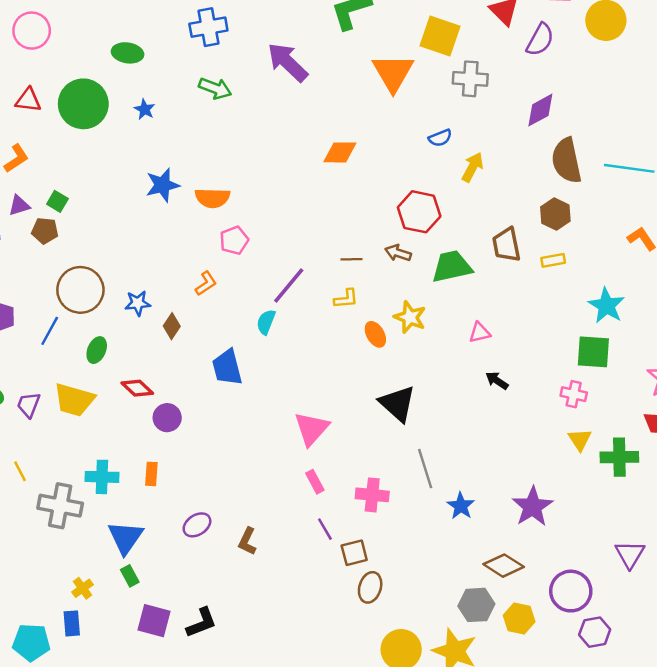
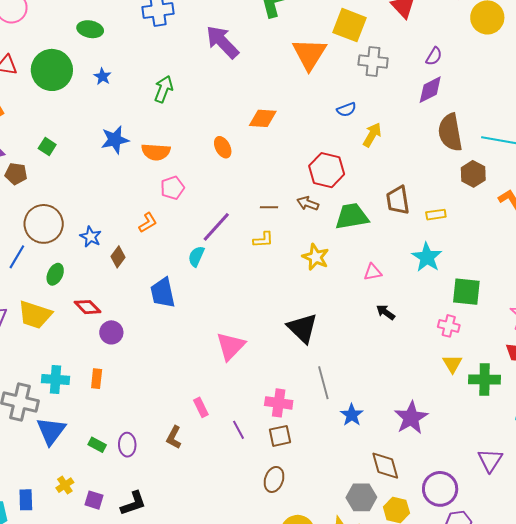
purple semicircle: (540, 40) -> (434, 56), moved, size x0.7
green arrow: (215, 88) -> (164, 89), moved, turned -92
green square: (57, 201) -> (47, 146), moved
brown hexagon: (555, 214) -> (473, 174), moved
blue star: (138, 303) -> (91, 237), turned 30
cyan star: (607, 306) -> (427, 257), moved
orange ellipse: (375, 334) -> (223, 147), moved
pink rectangle: (315, 482) -> (201, 407), moved
purple ellipse: (197, 525) -> (127, 445), moved, turned -60
blue triangle: (126, 537) -> (51, 431), moved
brown square: (354, 553) -> (280, 436), moved
brown diamond: (504, 566) -> (385, 466), turned 40
green rectangle: (130, 576) -> (97, 445), moved, turned -36
yellow cross: (82, 588) -> (65, 485), moved
purple square: (154, 621) -> (94, 500), size x0.7

